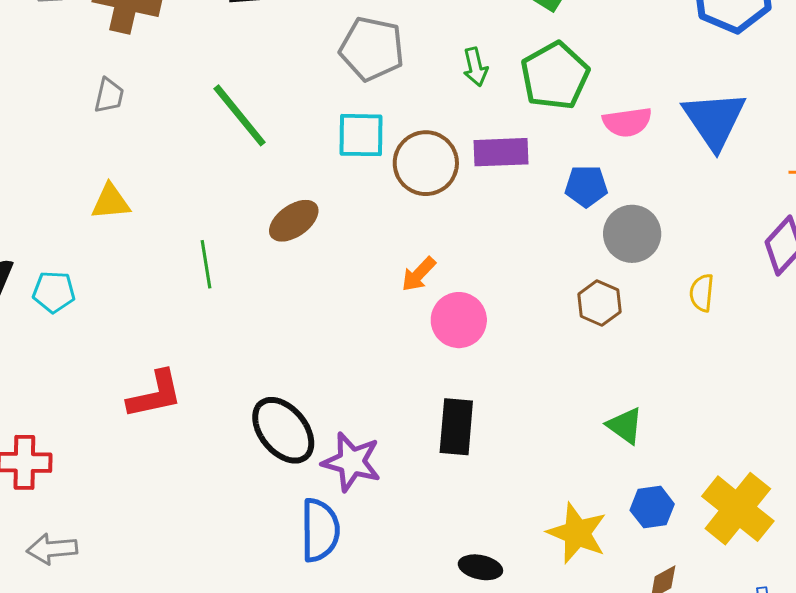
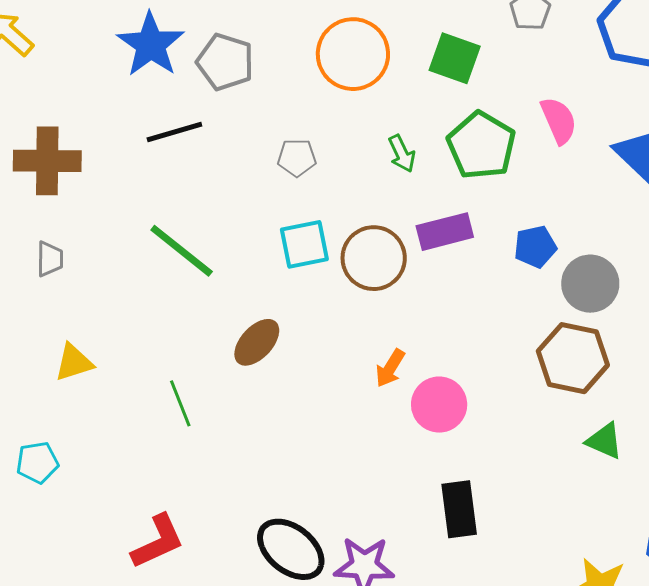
gray pentagon: (372, 49) -> (297, 158), size x0.6
pink semicircle: (627, 122) -> (559, 120), moved, turned -93
brown hexagon: (599, 303) -> (573, 358), size x1.6
green triangle: (625, 426) -> (604, 441), moved

